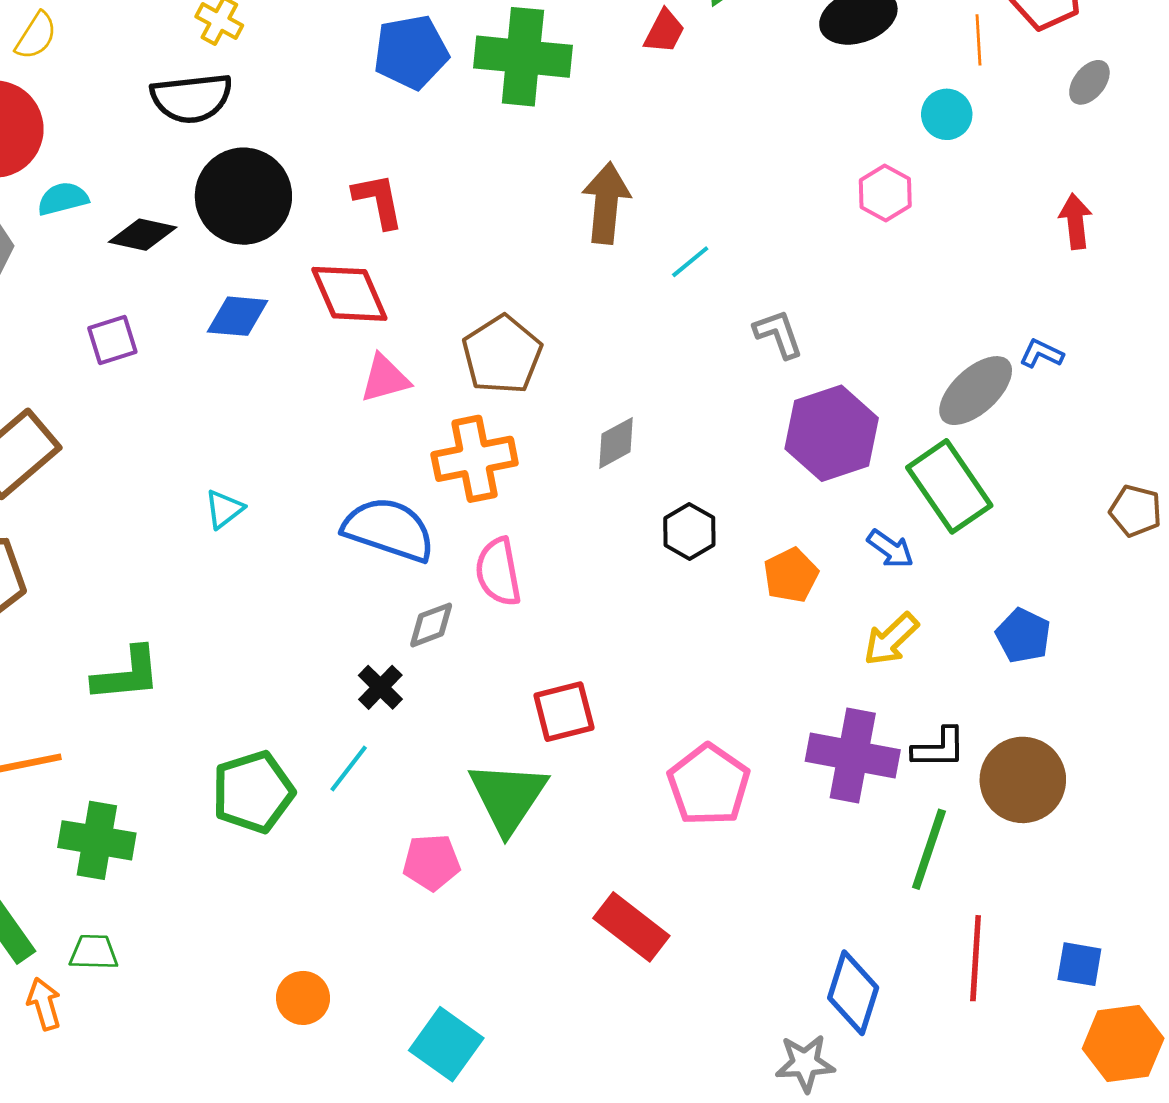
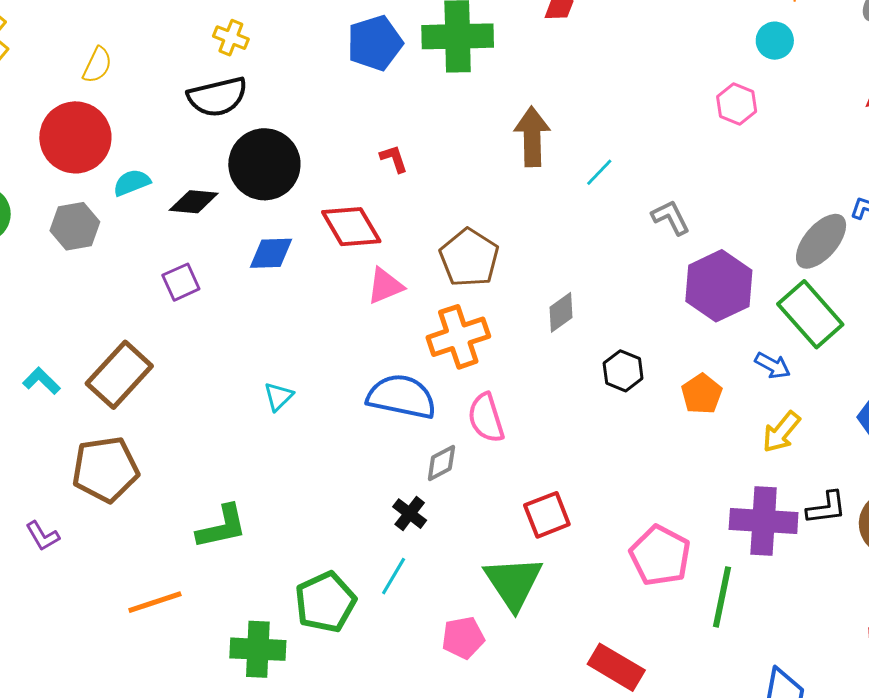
red L-shape: (378, 201) -> (394, 159), moved, size x0.7
green cross: (97, 840) -> (258, 649), moved
green line: (929, 849) -> (722, 597), moved

